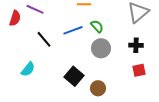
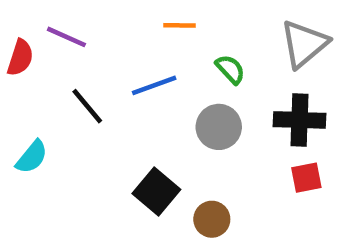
green semicircle: (97, 26) -> (230, 69), moved
black cross: (136, 45) -> (300, 120), size x1.5
cyan semicircle: (28, 69) -> (32, 157), moved

